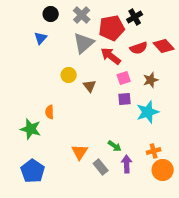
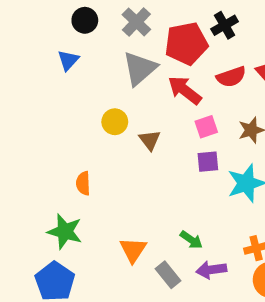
green star: (31, 129) -> (65, 232), moved
purple arrow: (127, 164) -> (211, 270), turned -96

